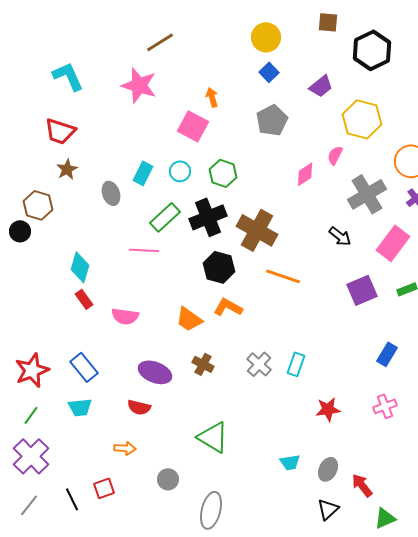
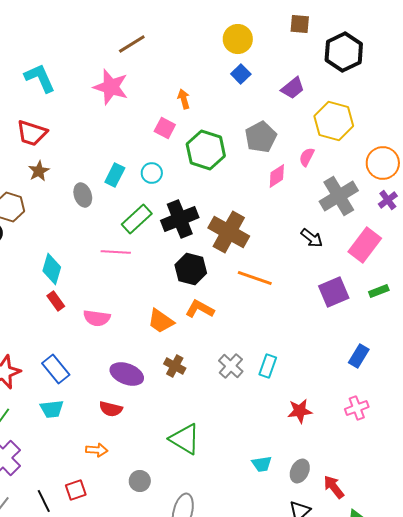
gray pentagon: (272, 120) -> (261, 137), moved
pink square: (193, 126) -> (165, 128), size x0.7
green hexagon: (223, 173) -> (206, 150), moved, size x1.4

